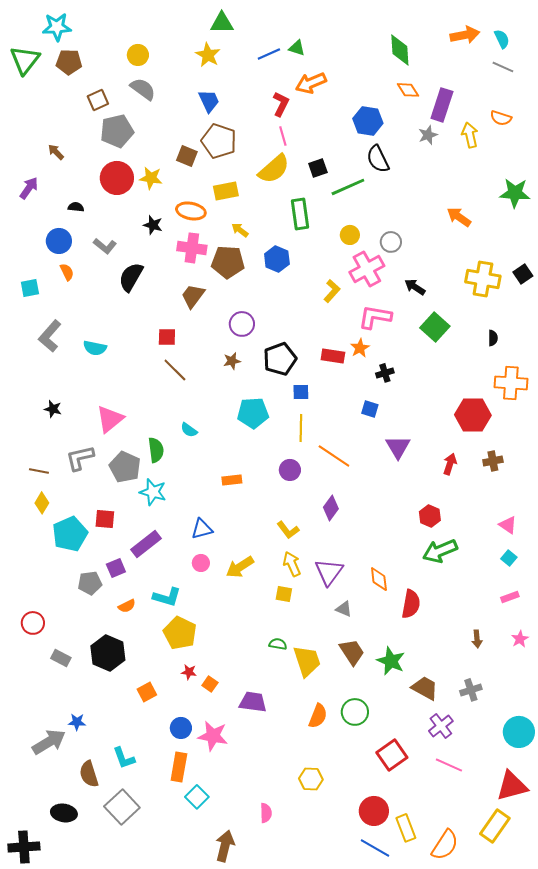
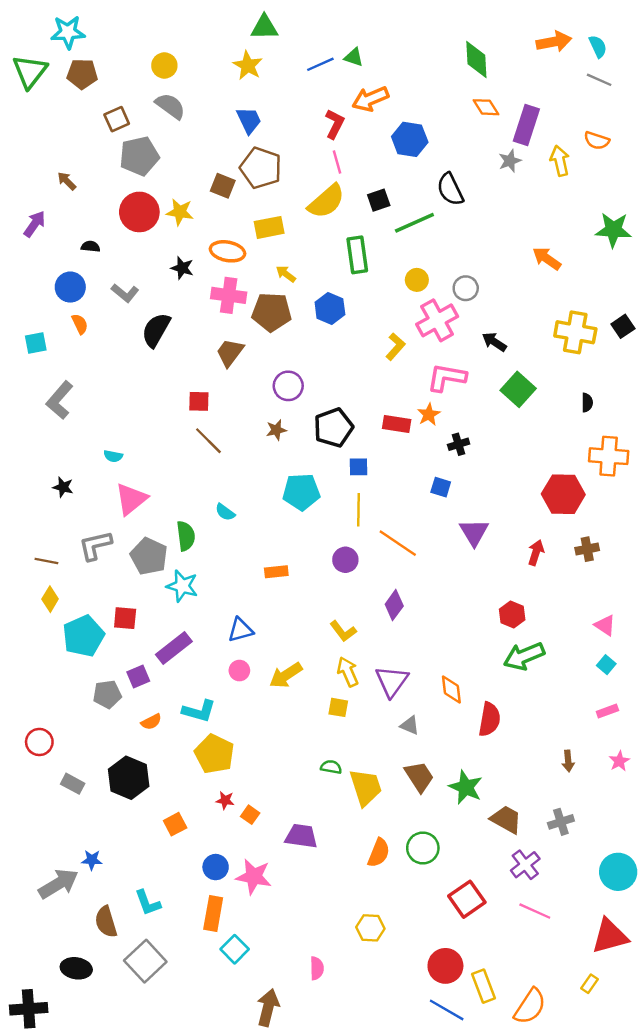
blue hexagon: (368, 121) -> (410, 139), moved
cyan semicircle: (95, 348) -> (113, 456), moved, size x0.7
yellow rectangle: (495, 826) -> (590, 984), size x0.5

